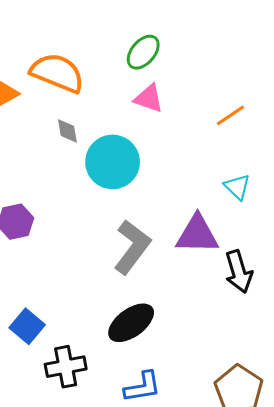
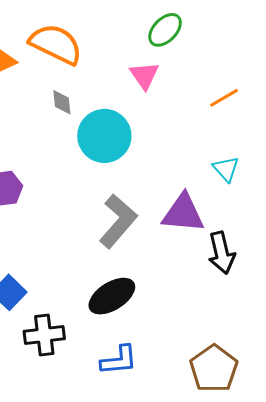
green ellipse: (143, 52) -> (165, 30), moved
pink triangle: (149, 98) -> (144, 76), turned 32

